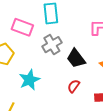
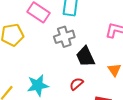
cyan star: (29, 80) -> (38, 85), moved

